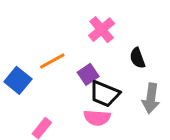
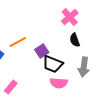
pink cross: (102, 30) -> (70, 17), moved
pink semicircle: (97, 118) -> (59, 83), moved

